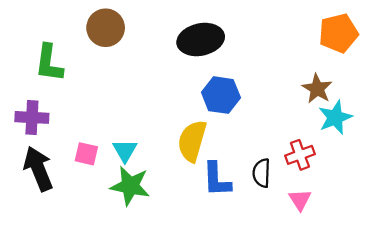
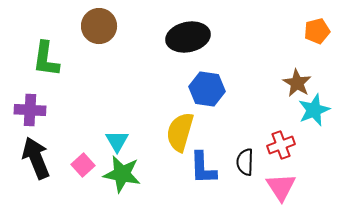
orange pentagon: (338, 33) -> (317, 31), size x0.7
pink square: (86, 154) -> (83, 165), moved, turned 35
pink triangle: (300, 200) -> (281, 187), size x1.4

